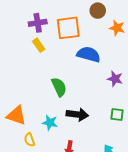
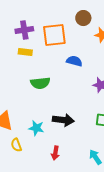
yellow rectangle: (39, 45) -> (25, 52), turned -48
blue semicircle: (89, 54) -> (74, 61), size x0.7
green semicircle: (59, 87) -> (40, 83), moved, turned 108

